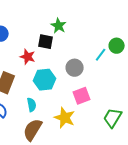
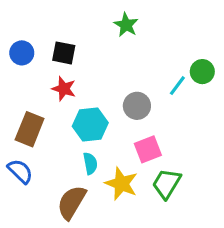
green star: (59, 26) -> (126, 25), moved
black square: (46, 42) -> (64, 53), moved
cyan semicircle: (32, 105) -> (90, 163), moved
green trapezoid: (113, 118) -> (167, 184), moved

